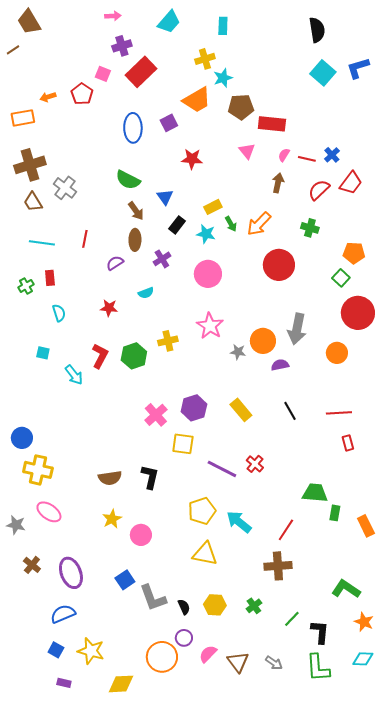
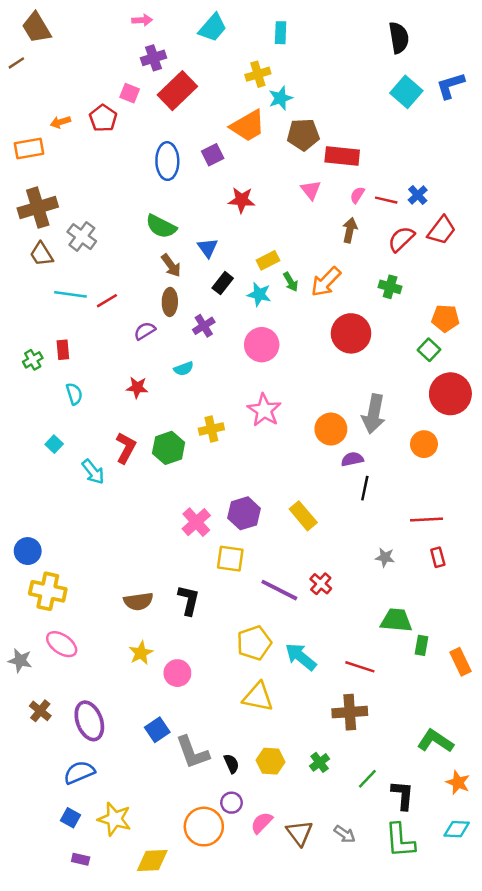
red line: (85, 239) -> (107, 301), turned 48
cyan line: (42, 243) -> (70, 294), moved
gray star: (238, 352) -> (385, 557), moved
cyan square: (43, 353) -> (54, 444), turned 32
black line: (290, 411) -> (365, 488), moved, turned 42
red line: (286, 530) -> (360, 667), turned 75

